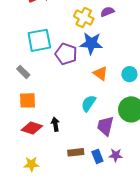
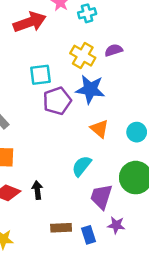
cyan square: (39, 40) -> (41, 75), moved, size x0.7
purple pentagon: (66, 54) -> (57, 101), turned 30
purple star: (116, 155) -> (116, 225), moved

